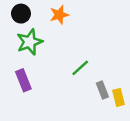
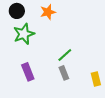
purple rectangle: (23, 80) -> (28, 72), moved
gray rectangle: (102, 90) -> (64, 73), moved

